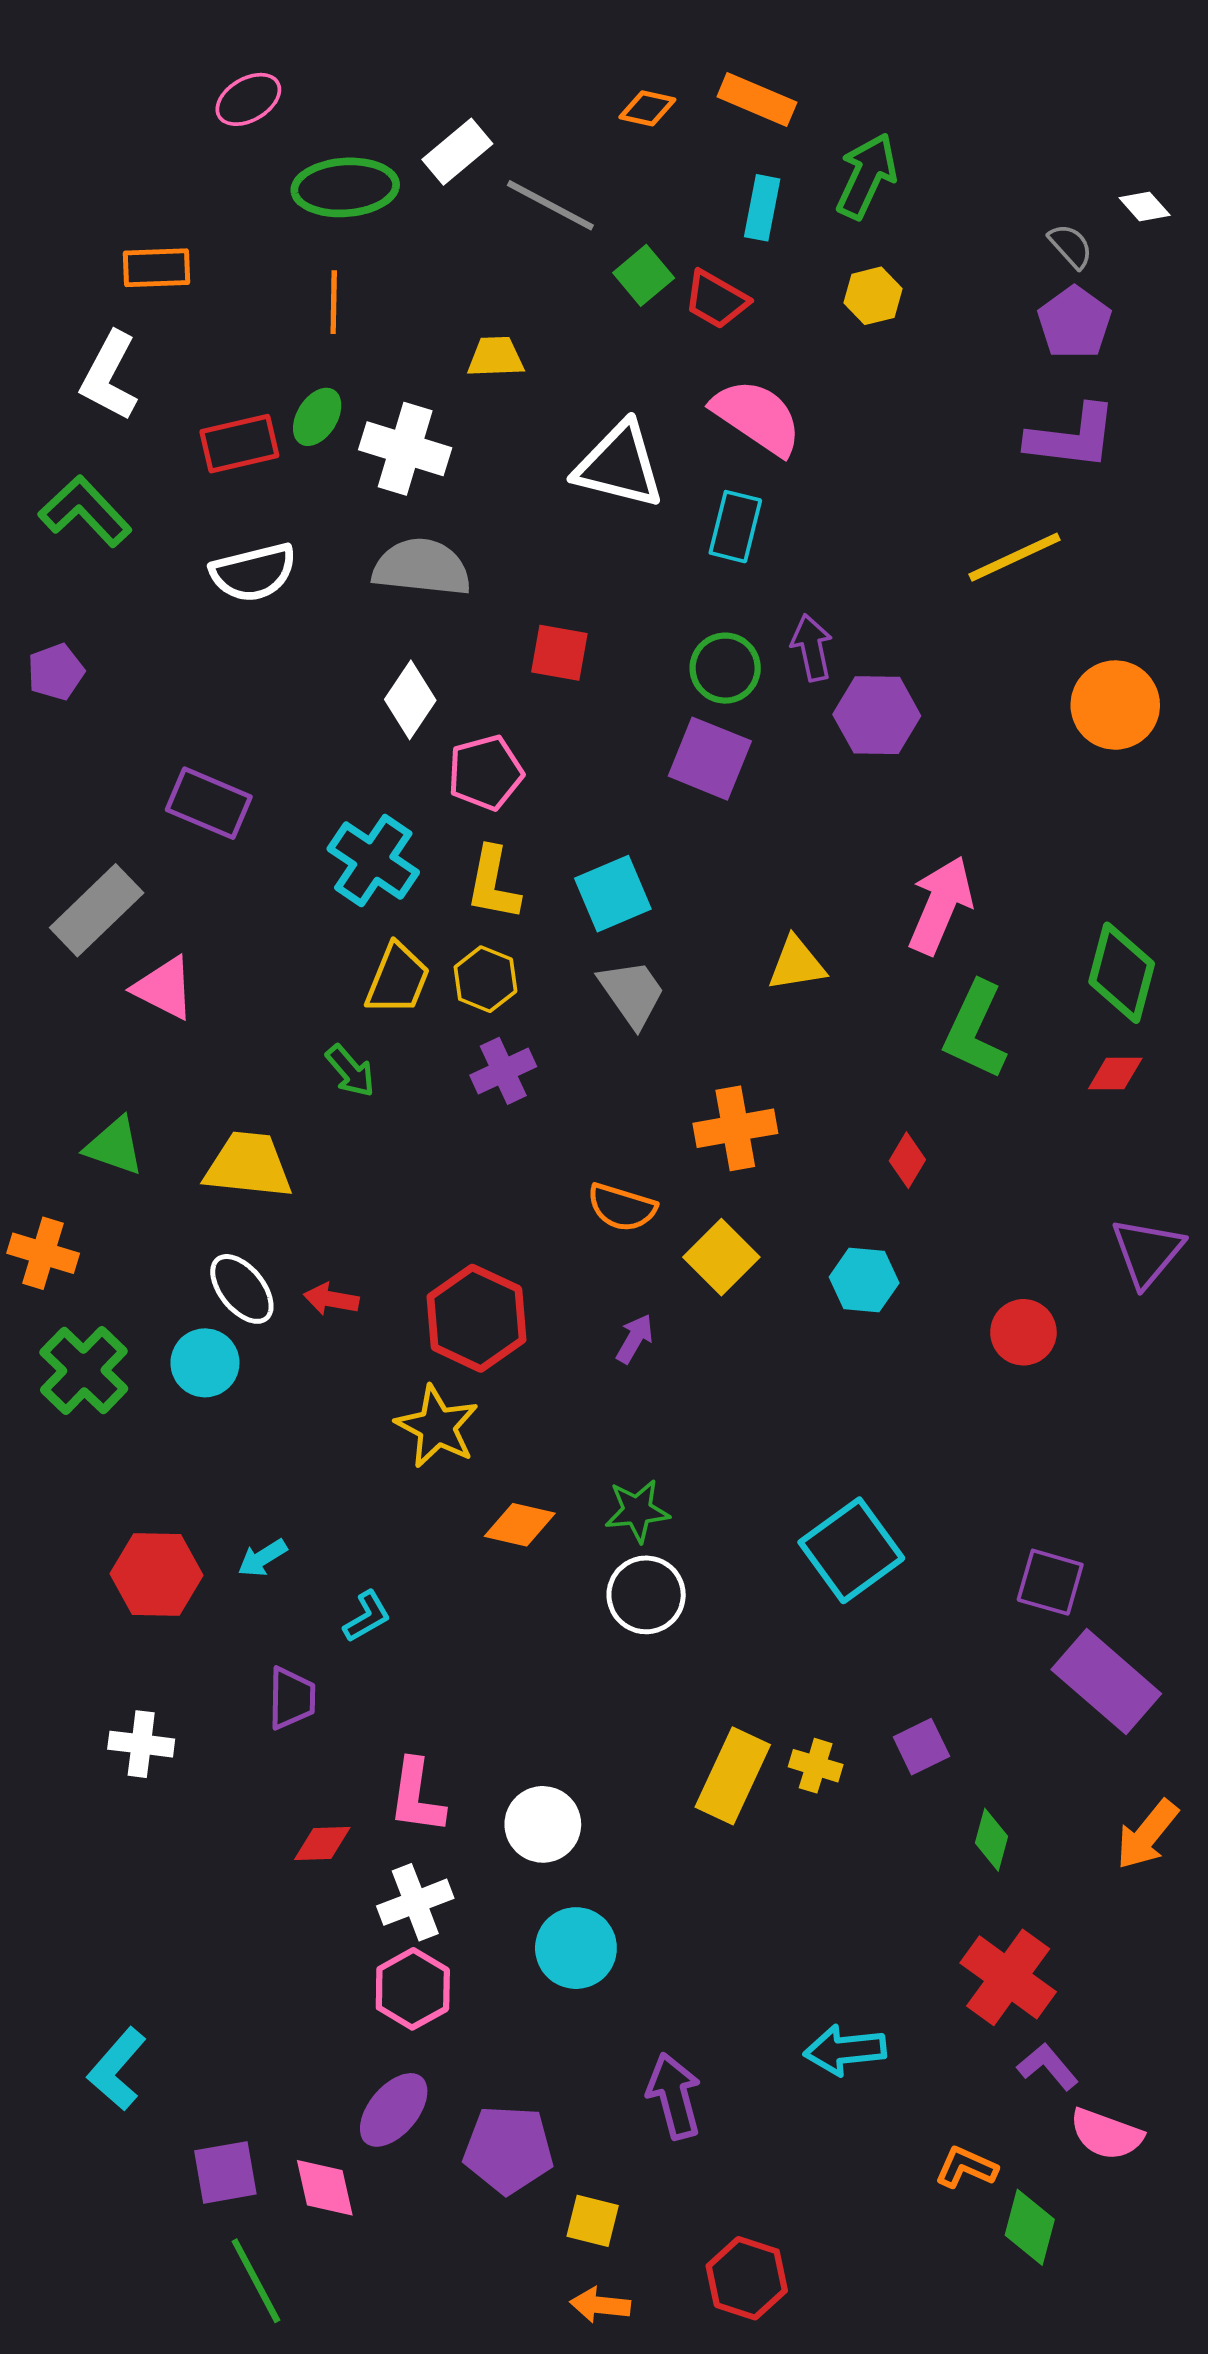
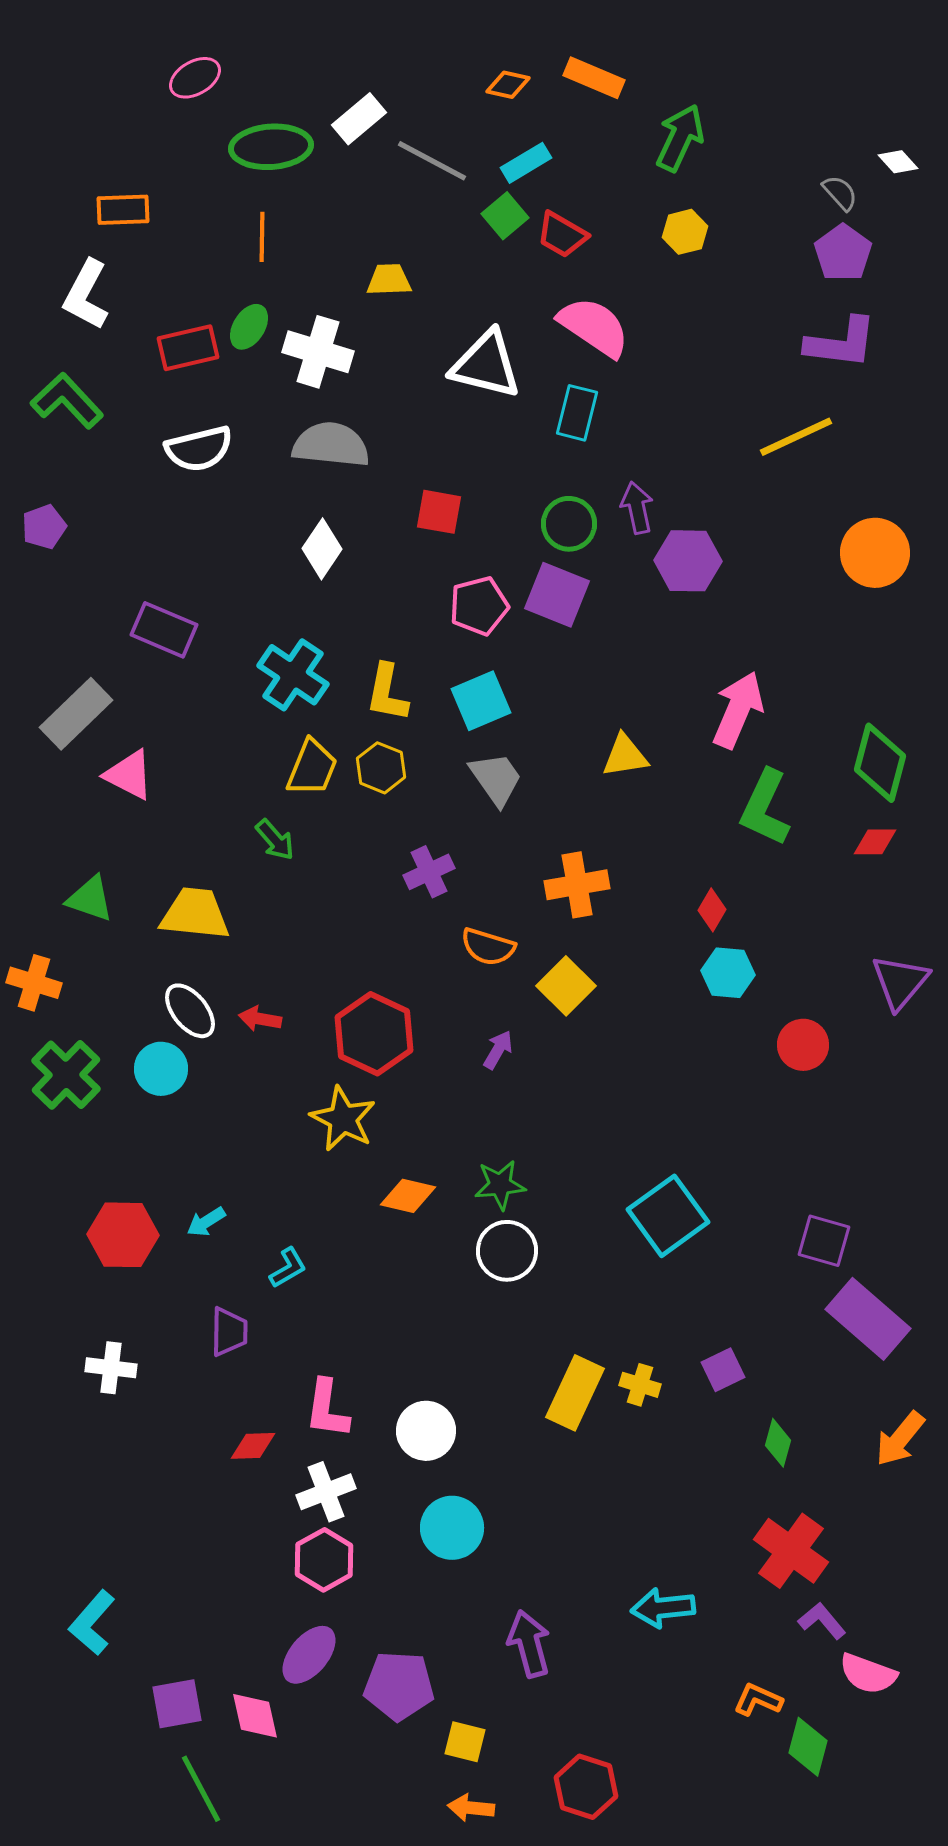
cyan rectangle: (762, 208) -> (526, 163), moved, turned 48
pink pentagon: (485, 773) -> (479, 606), moved
purple cross: (503, 1071) -> (429, 872), moved
cyan hexagon: (864, 1280) -> (728, 973), moved

